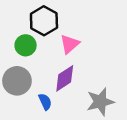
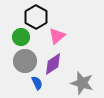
gray circle: (17, 81) -> (25, 61), moved
gray star: (100, 102) -> (82, 83), turned 30

